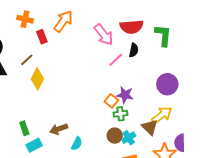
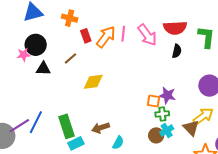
orange arrow: (63, 21) -> (106, 37), moved
pink line: (116, 60) -> (123, 34), moved, turned -42
yellow diamond: (37, 79) -> (93, 82), moved, turned 55
orange square: (111, 101) -> (154, 101), turned -32
green rectangle: (24, 128) -> (67, 126), size x1.6
cyan cross: (129, 138) -> (167, 130), moved

